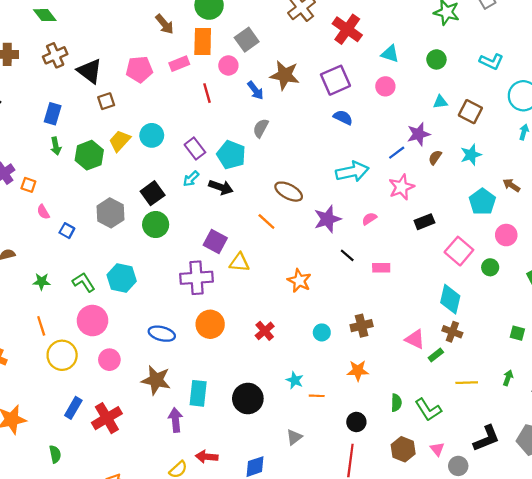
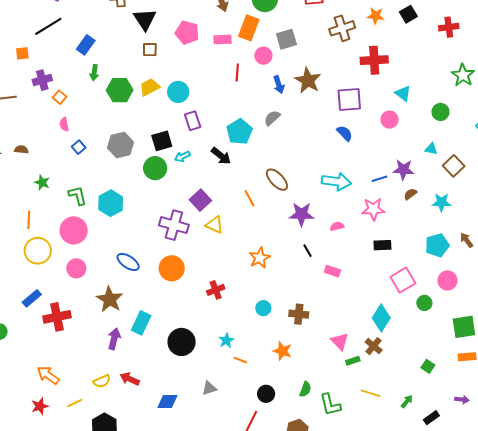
red cross: (347, 29) -> (374, 60), turned 32
blue rectangle: (53, 114) -> (86, 45), moved
purple rectangle: (195, 148) -> (193, 121), moved
cyan arrow: (191, 179) -> (182, 157), moved

